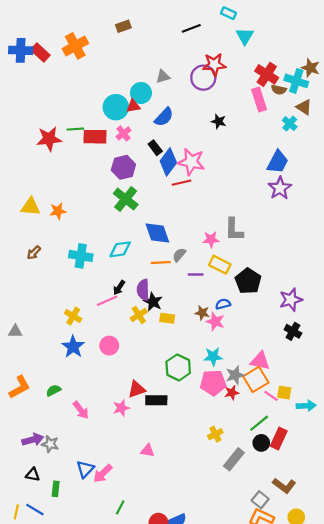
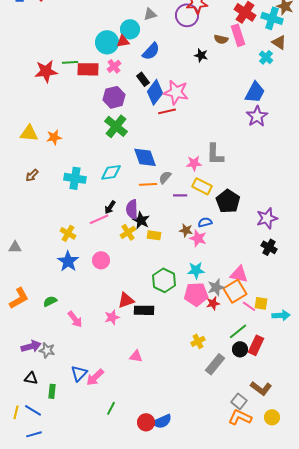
brown semicircle: (279, 90) -> (221, 39), moved

